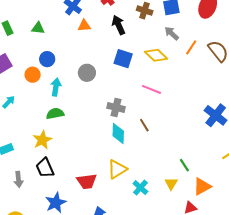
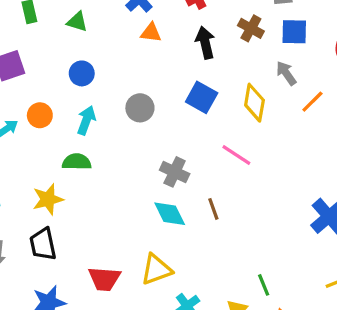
yellow diamond: (156, 55) -> (254, 103), turned 45
orange circle: (33, 75) -> (40, 115), moved
cyan diamond: (118, 133) -> (170, 214), turned -40

